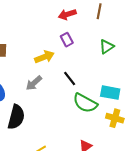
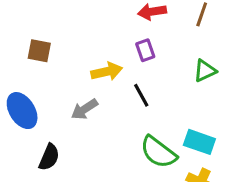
black line: (70, 78) -> (141, 95), moved
black semicircle: (16, 117) -> (49, 157), size x0.7

